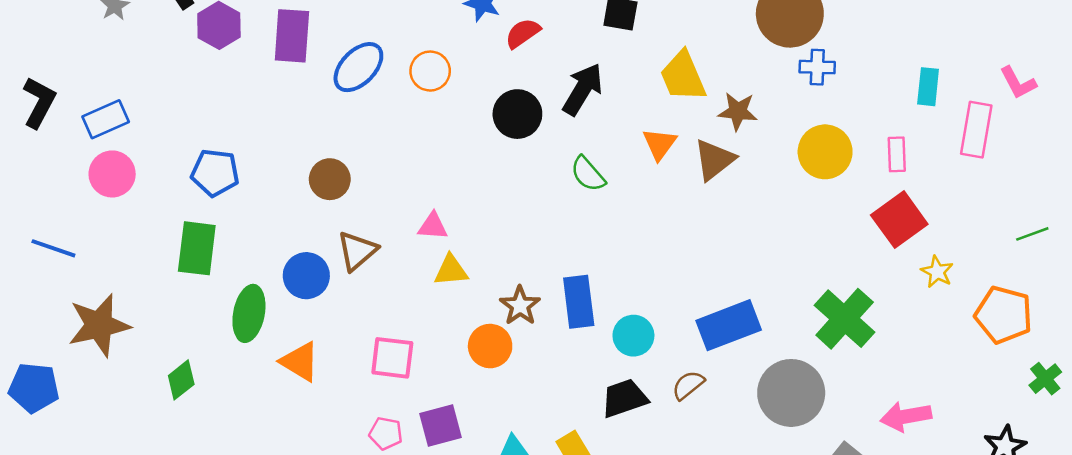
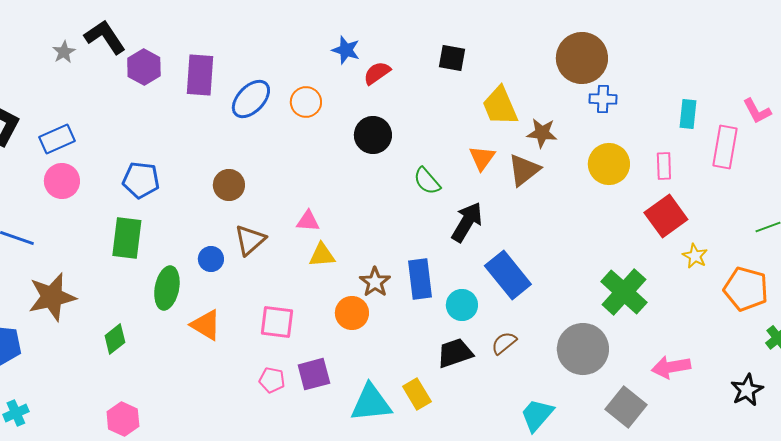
black arrow: (583, 89) -> (467, 222), moved
blue circle: (306, 276) -> (211, 259), size x0.7
blue rectangle: (729, 325) -> (508, 275), moved, turned 72

